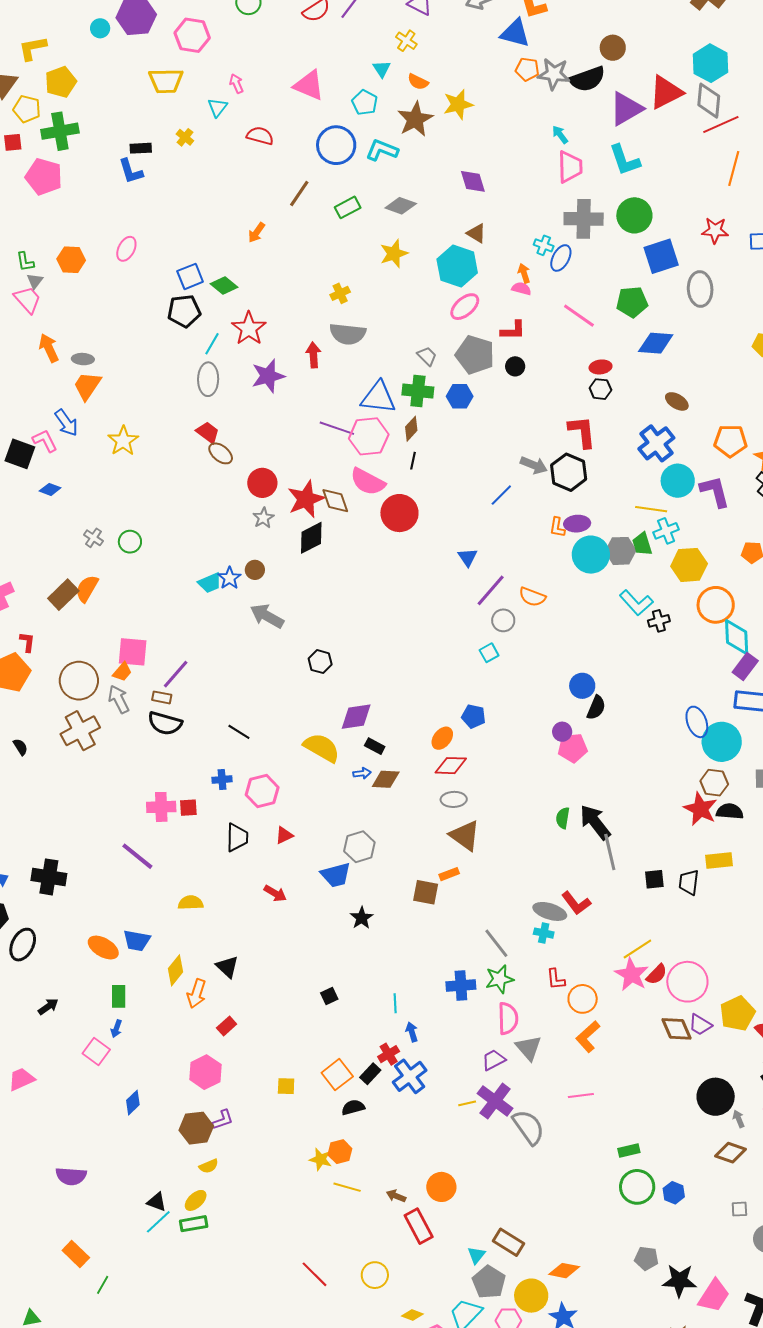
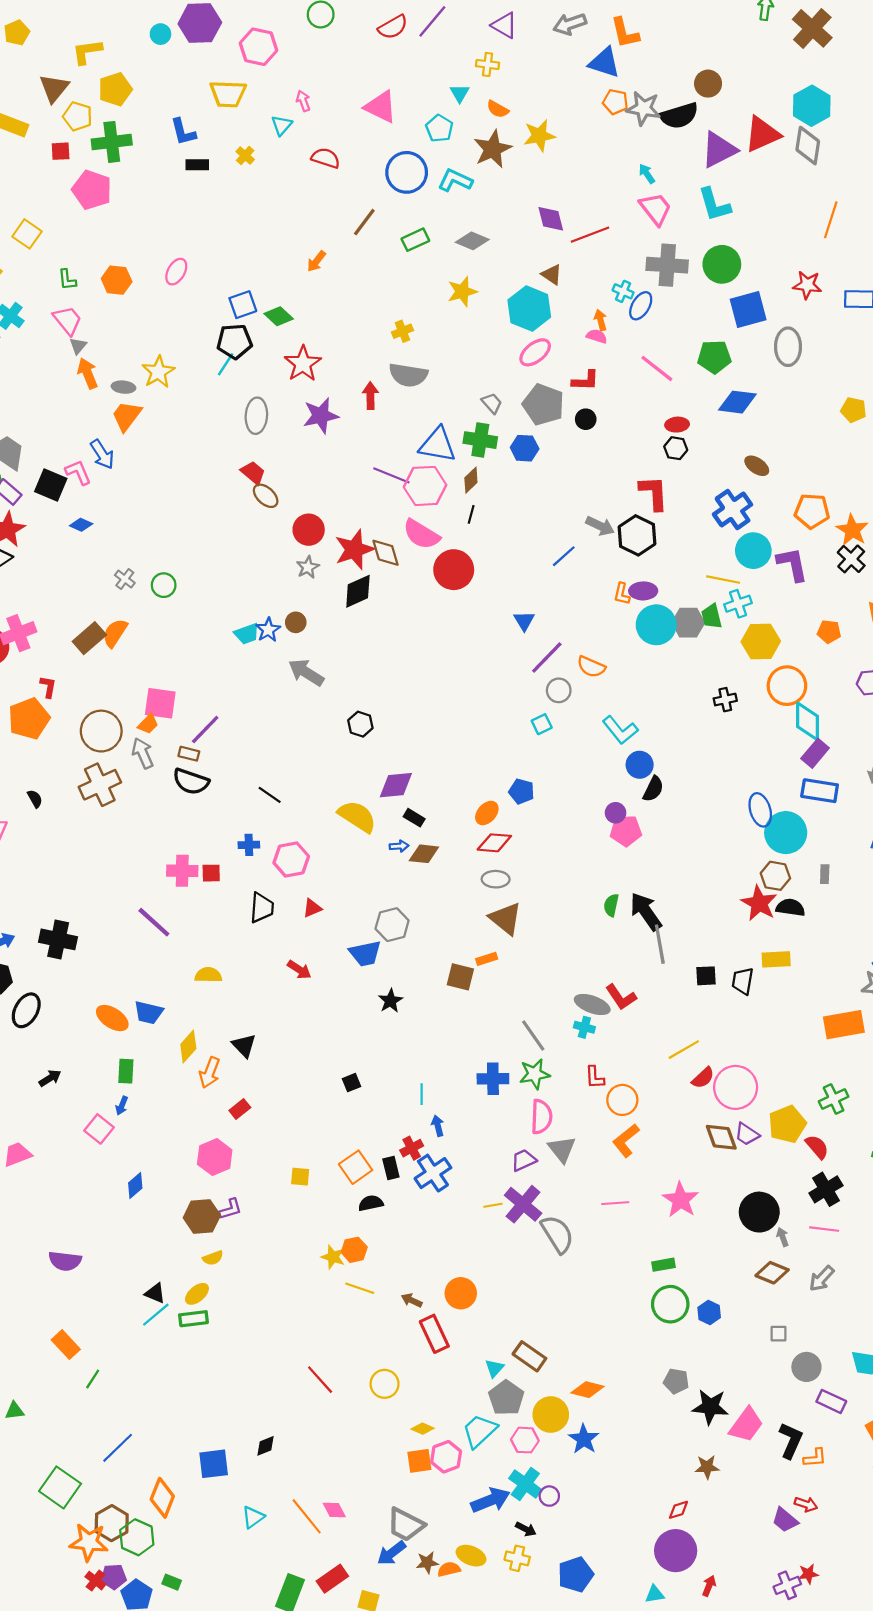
yellow cross: (406, 41) -> (488, 64), turned -30
red line: (721, 125) -> (590, 235), moved
pink trapezoid: (570, 167) -> (656, 209), turned -40
blue L-shape: (131, 171) -> (183, 132), moved
gray triangle: (35, 281) -> (78, 346), moved
cyan line: (212, 344) -> (226, 364), moved
yellow star: (123, 441) -> (158, 372), moved
cyan L-shape: (636, 603) -> (620, 730), moved
pink star: (632, 975) -> (681, 1200), moved
black rectangle: (370, 1074) -> (391, 1168), turned -60

